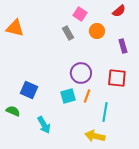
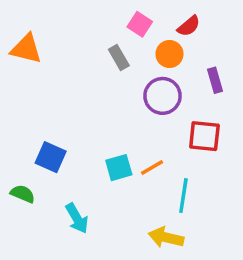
red semicircle: (119, 11) -> (189, 26), moved
purple circle: (81, 73) -> (162, 96), moved
orange line: (87, 96) -> (152, 168), turned 40

